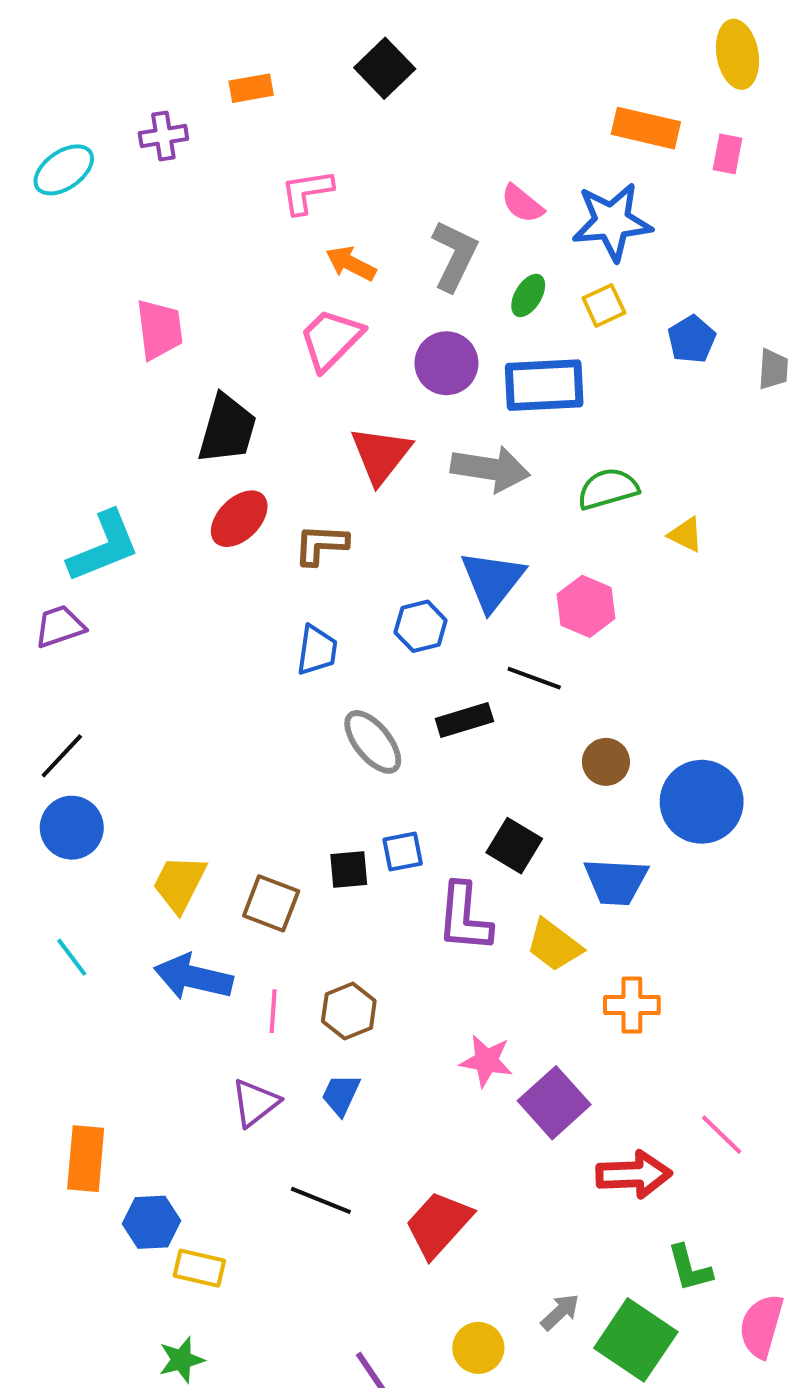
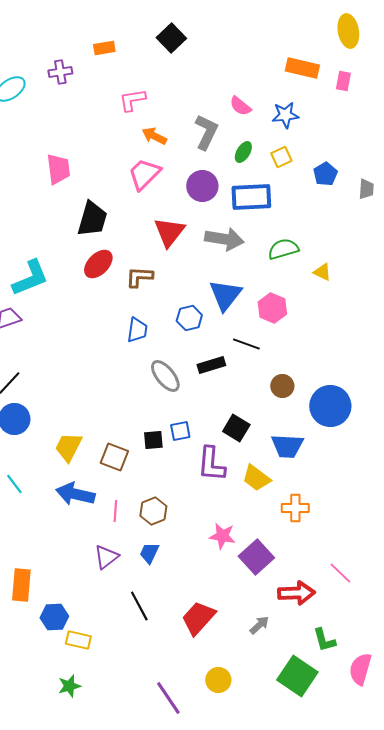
blue star: (612, 222) -> (285, 115), size x0.7
black line: (321, 1200) -> (139, 606), turned 40
gray arrow: (560, 1312) -> (259, 625), moved

